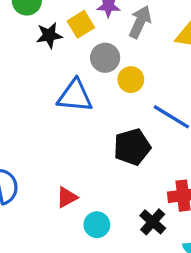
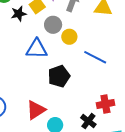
black pentagon: (132, 147) -> (59, 76), moved
red triangle: (67, 197) -> (36, 110), size x1.5

